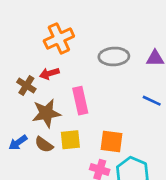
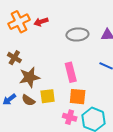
orange cross: (59, 38) -> (19, 22), moved
red arrow: (49, 74) -> (41, 22), moved
pink rectangle: (80, 101) -> (71, 72), moved

